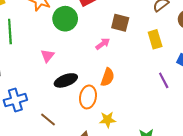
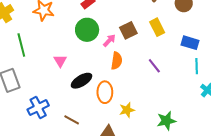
green circle: (65, 19) -> (87, 30), moved
brown square: (120, 23) -> (128, 30), moved, turned -30
orange semicircle: (108, 77) -> (117, 61), moved
purple line: (164, 80) -> (154, 66), moved

